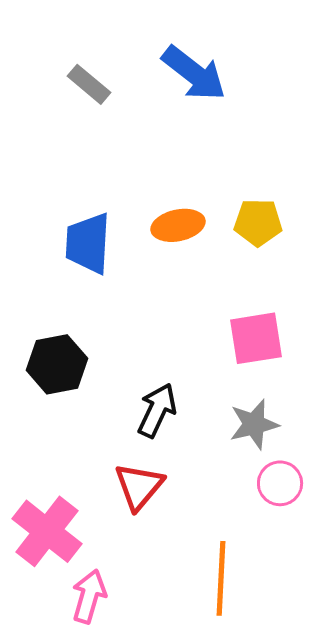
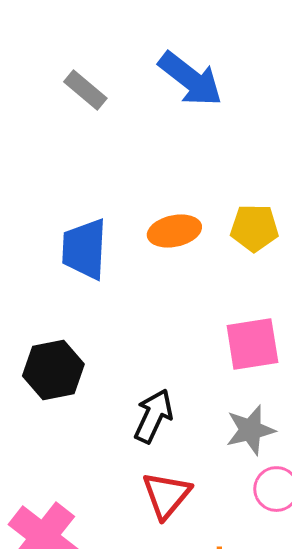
red triangle: (139, 486) -> (166, 495), moved

